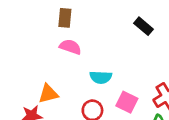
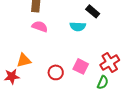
cyan semicircle: (101, 77) -> (78, 26), moved

